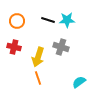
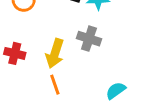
red cross: (14, 47) -> (15, 53), moved

